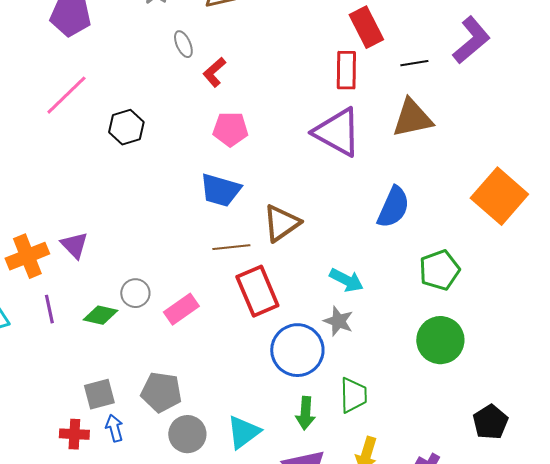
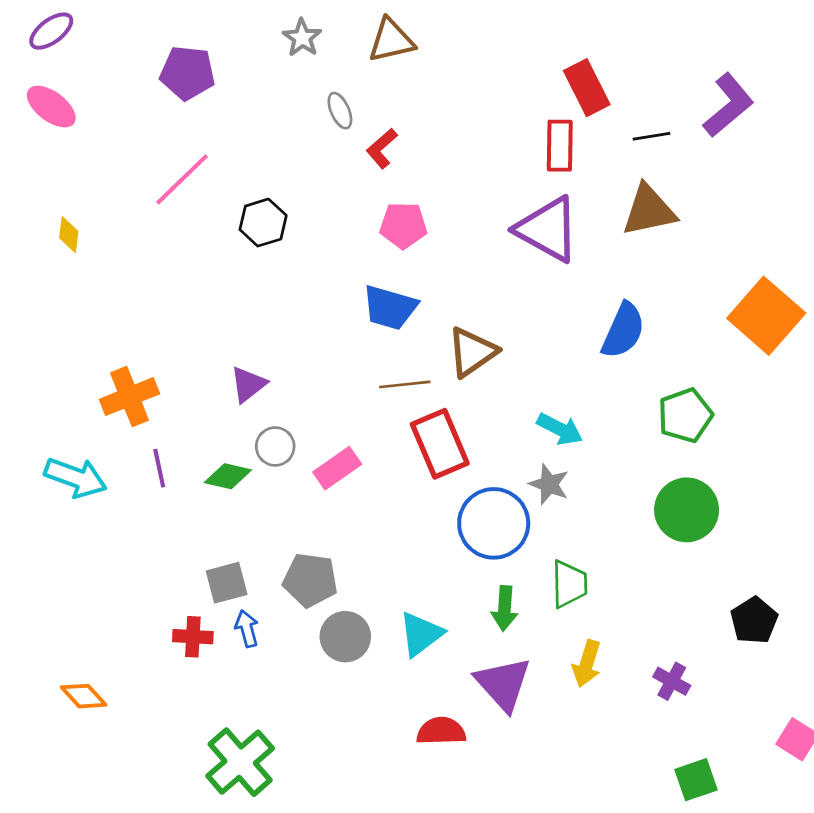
purple triangle: (74, 245) -> (248, 384), moved, turned 36

